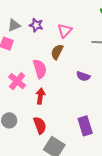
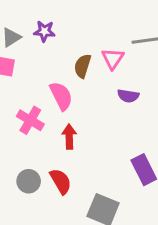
pink triangle: (65, 31) -> (113, 58), moved
red semicircle: (40, 125) -> (61, 181), moved

